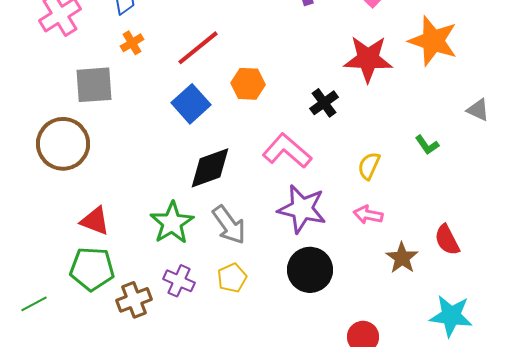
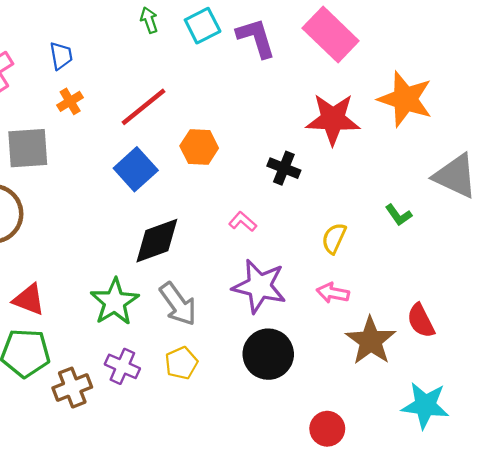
black cross: (324, 103) -> (284, 168), turned -32
gray triangle: (478, 110) -> (455, 176), size x1.8
pink L-shape: (287, 151) -> (243, 222), size x0.5
brown star: (402, 258) -> (371, 341), size x1.4

